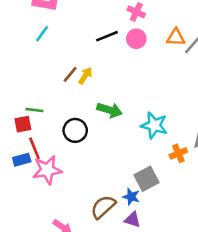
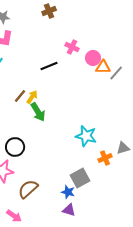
pink circle: (136, 39) -> (93, 58), moved
green arrow: (110, 110) -> (38, 112), moved, turned 42
black circle: (75, 130) -> (15, 147), moved
brown semicircle: (103, 207) -> (28, 189), moved

